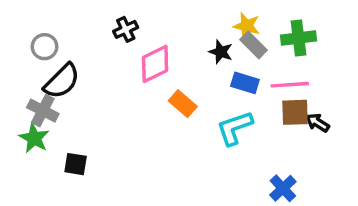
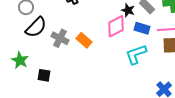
pink diamond: (155, 64) -> (116, 26), moved
orange rectangle: (183, 104) -> (84, 40), moved
gray cross: (43, 111) -> (60, 38), moved

